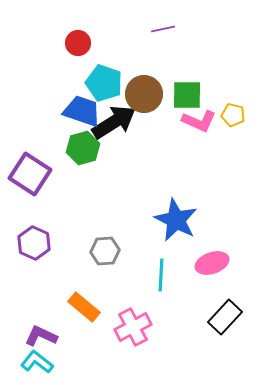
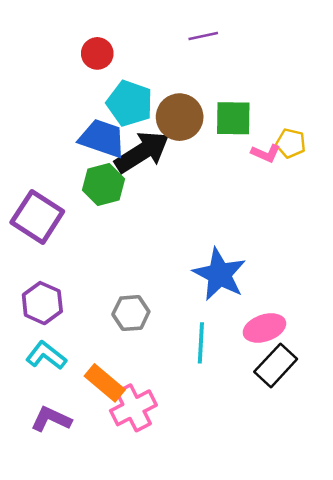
pink L-shape: (199, 121) -> (266, 153), moved, size x0.7
black rectangle: (225, 317) -> (276, 365), moved
pink cross: (133, 327) -> (133, 408), moved
cyan L-shape: (37, 362) -> (46, 355), moved

